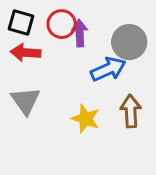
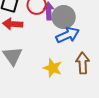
gray circle: (129, 42) -> (64, 17), moved

